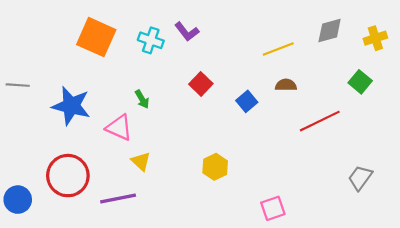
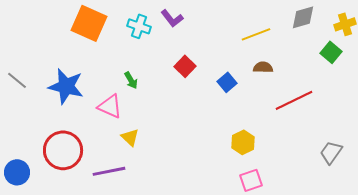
green square: (360, 82) -> (331, 52), moved
gray line: (18, 85) -> (17, 80), moved, turned 35
yellow hexagon: (215, 167) -> (243, 142), moved

